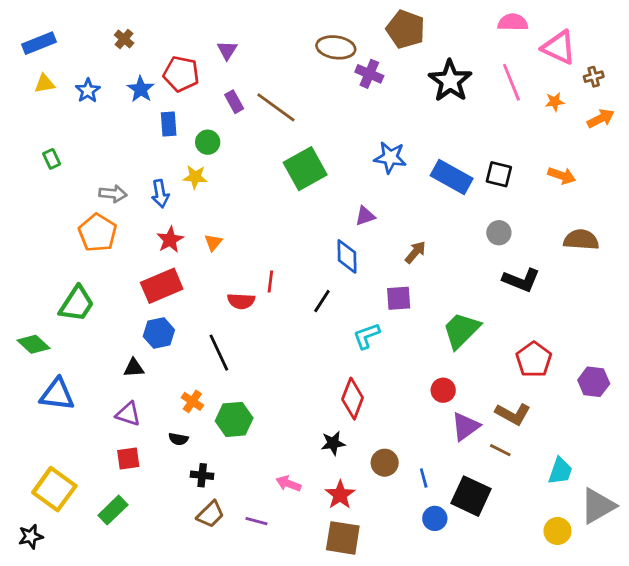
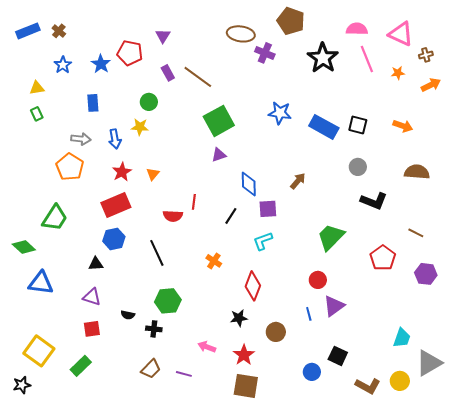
pink semicircle: (513, 22) -> (357, 29), moved
brown cross: (124, 39) -> (59, 31), moved
yellow triangle: (45, 84) -> (37, 88), moved
blue rectangle: (169, 124) -> (93, 103), moved
purple triangle: (365, 216) -> (219, 155), moved
purple square: (399, 298) -> (268, 209), moved
orange cross: (192, 401) -> (214, 261), moved
brown L-shape: (513, 414) -> (368, 386), moved
brown line: (500, 450) -> (416, 233), moved
black cross: (202, 475) -> (154, 329), moved
blue line: (424, 478) -> (309, 314), moved
black square: (471, 496) -> (338, 356), size x0.7

